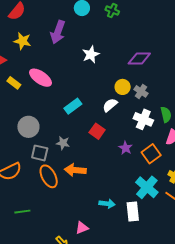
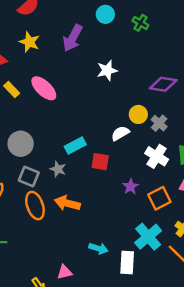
cyan rectangle: (73, 106) -> (75, 145), moved
red square: (97, 131) -> (100, 162), turned -35

